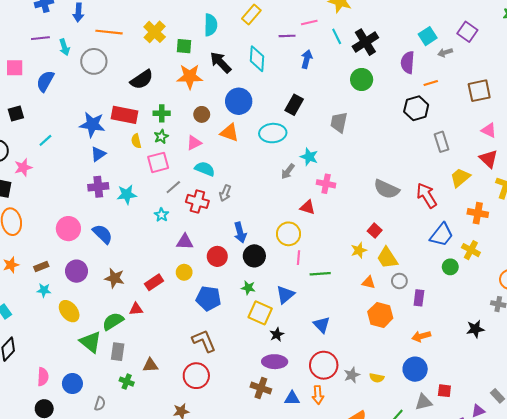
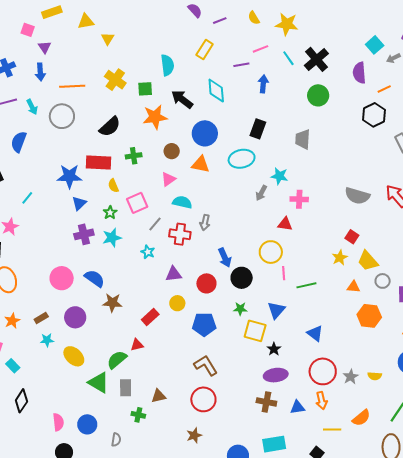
green star: (161, 137) -> (110, 213), moved
brown star: (114, 278) -> (112, 303), moved

